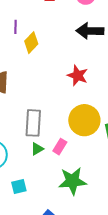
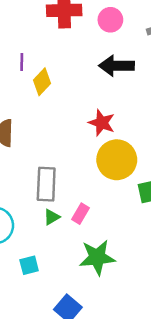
yellow circle: (84, 120) -> (117, 160), moved

